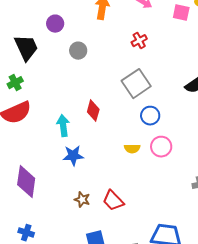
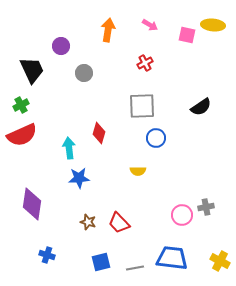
gray square: (136, 84) -> (142, 106), turned 32
pink circle: (161, 147) -> (182, 215), moved
blue cross: (26, 233) -> (47, 255), moved

